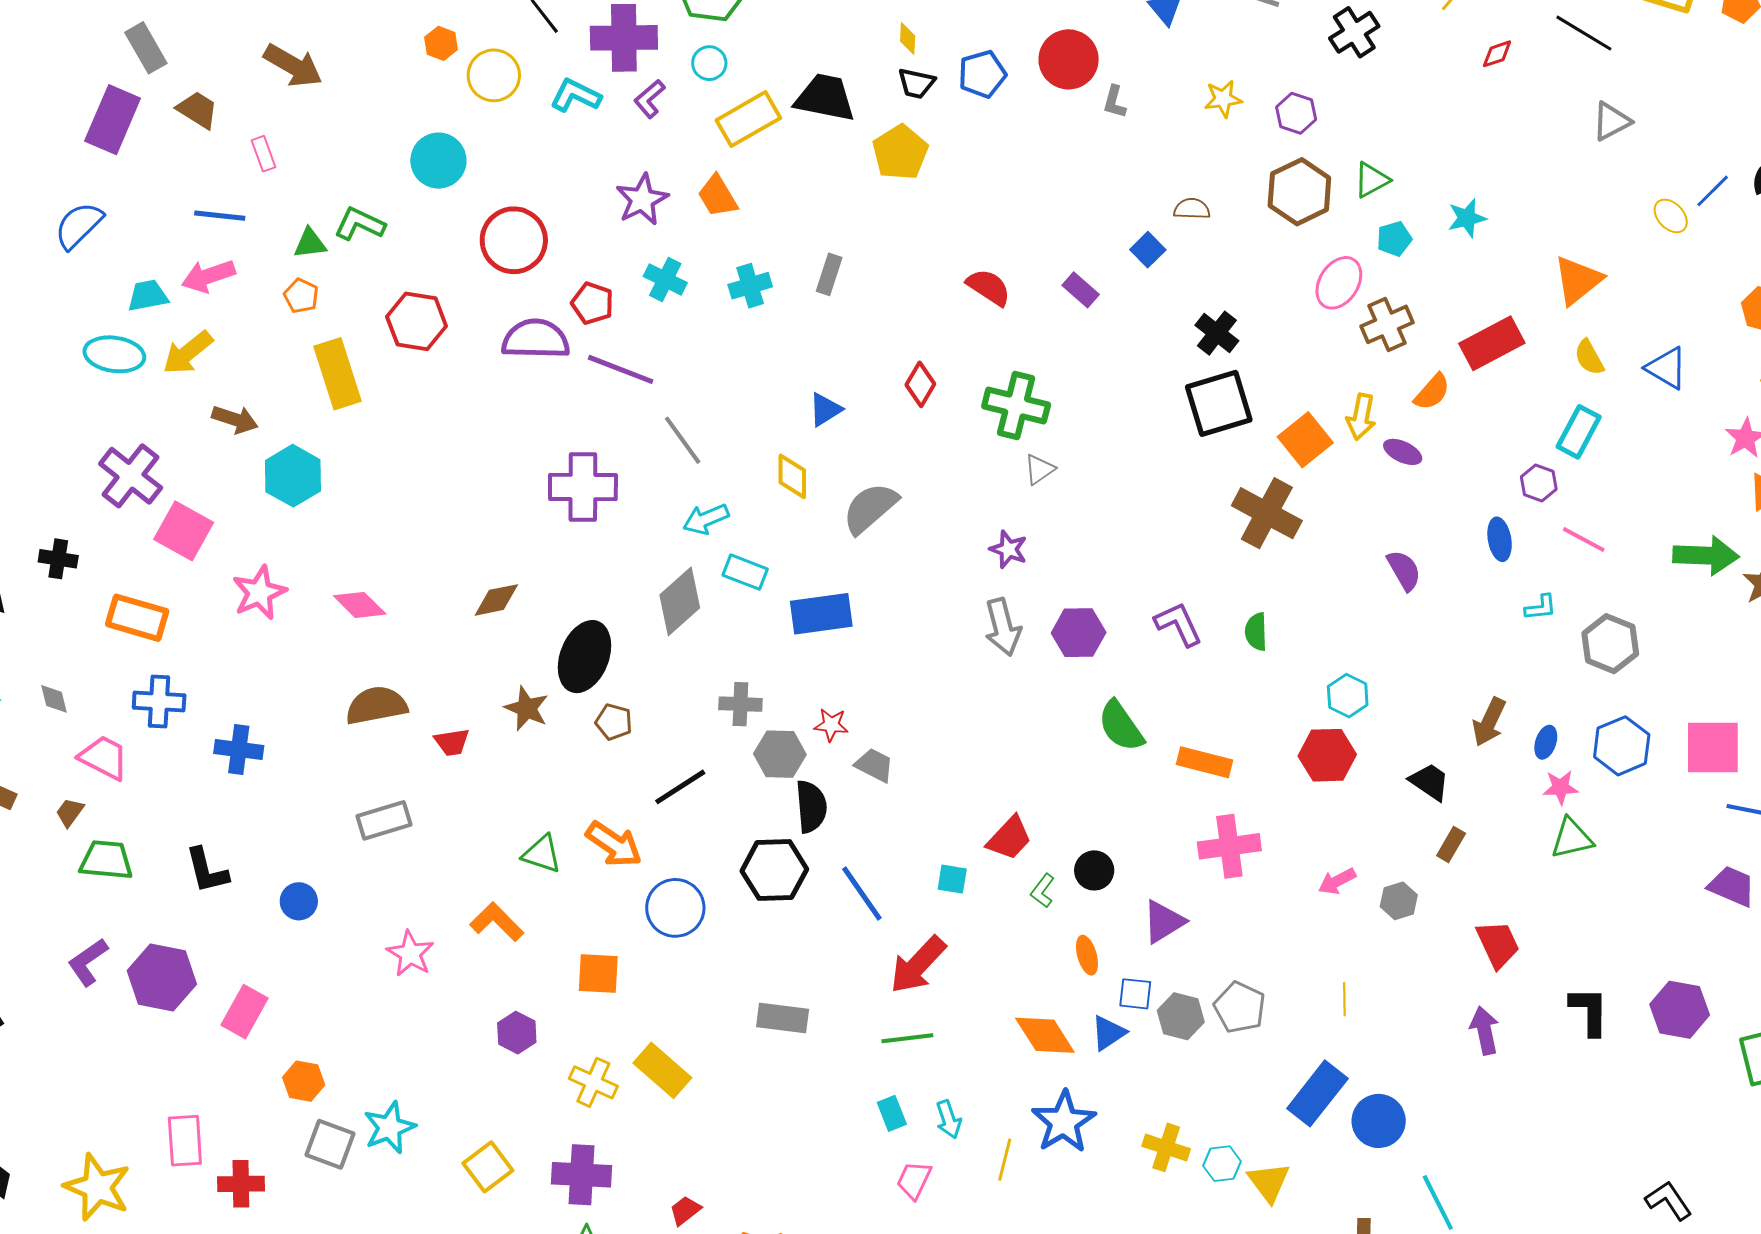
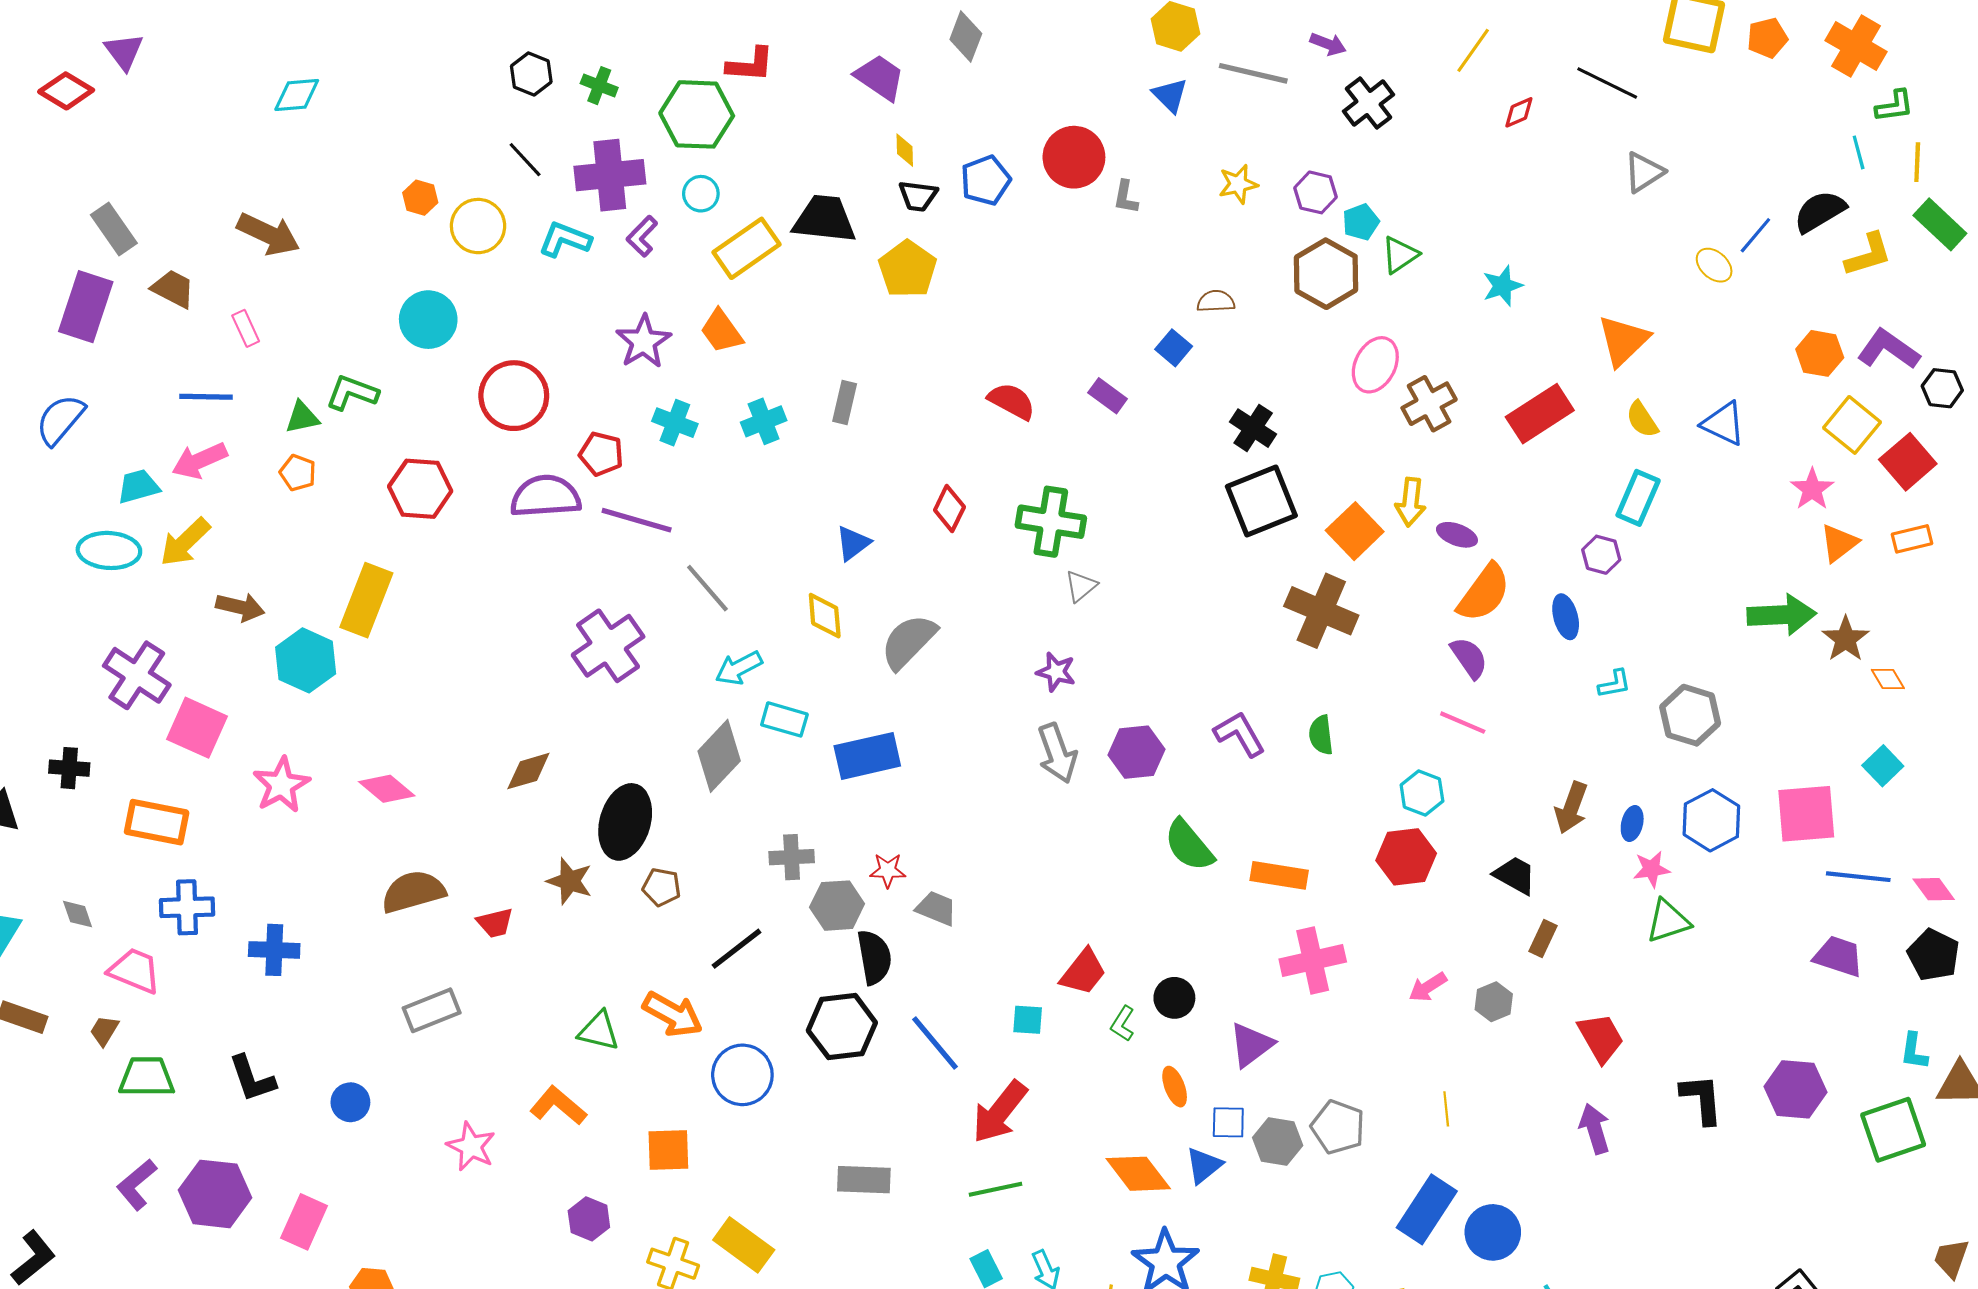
cyan pentagon: (1394, 239) -> (1361, 222), moved
yellow rectangle: (338, 374) -> (366, 600), moved, turned 44
orange semicircle: (1432, 392) -> (1484, 593), moved, size x1.5
purple cross: (583, 487) -> (608, 646), turned -30
pink line: (1584, 539) -> (1463, 723), moved

